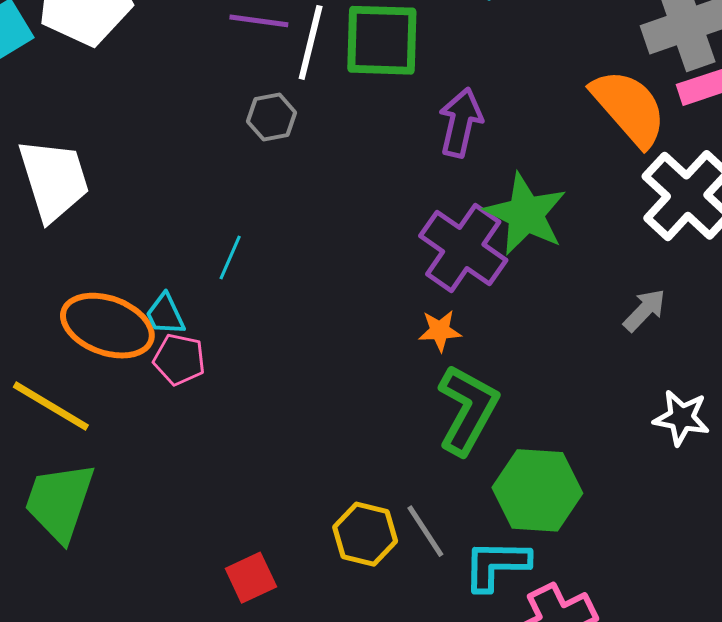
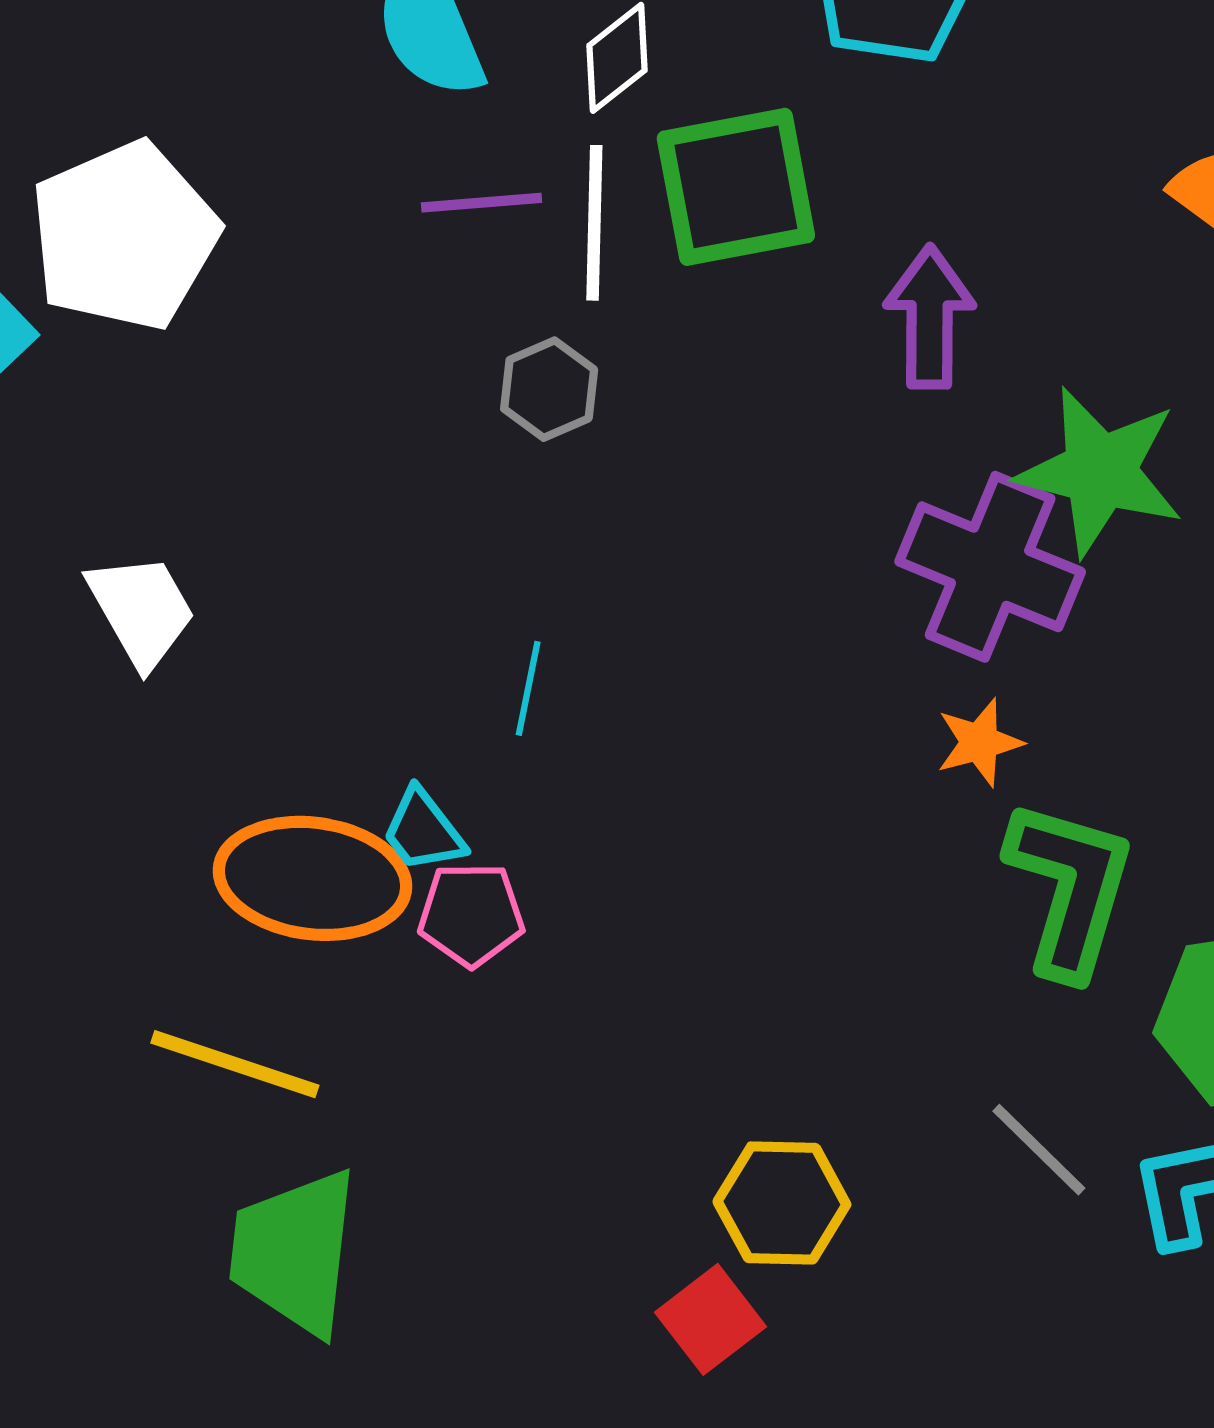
white trapezoid: (54, 180) -> (141, 610), size x0.7
yellow hexagon: (365, 534) -> (782, 1203), moved

